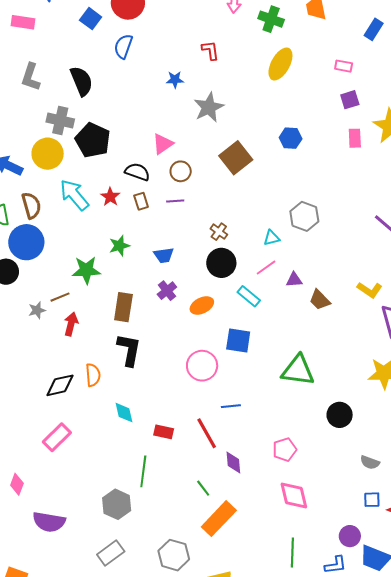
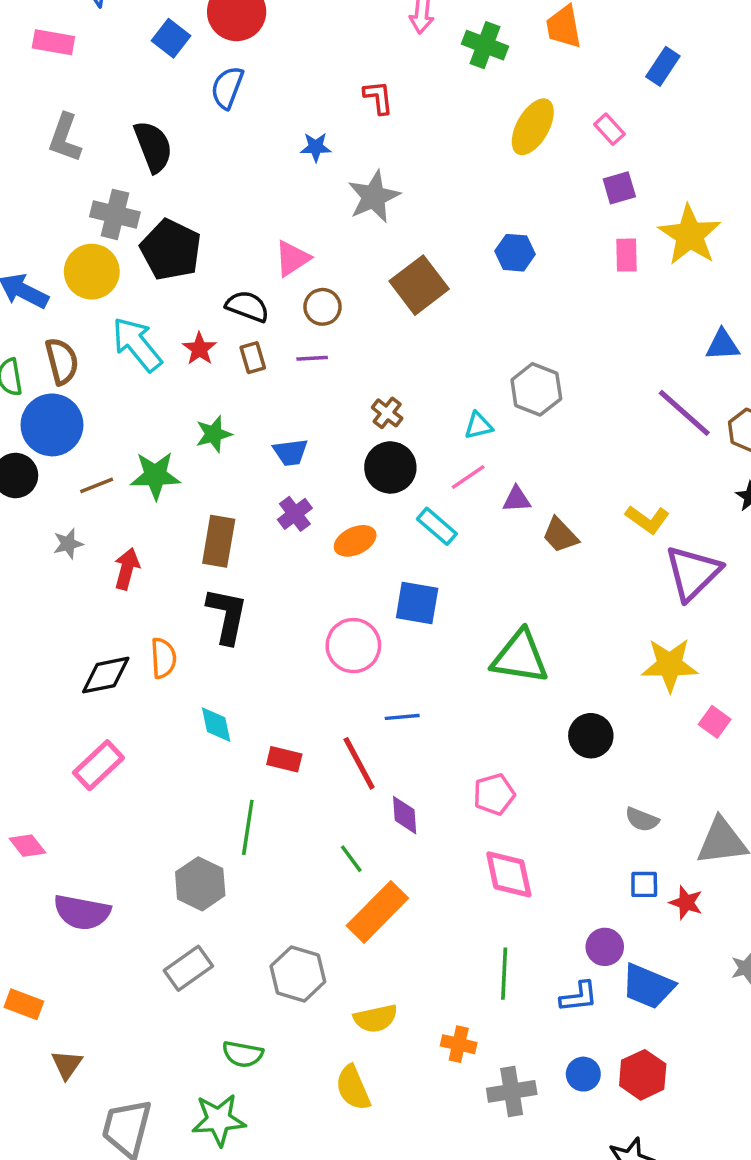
yellow ellipse: (280, 64) -> (533, 127), moved
pink rectangle: (344, 66) -> (609, 129), turned 36
brown line: (60, 297) -> (97, 485), moved
pink diamond: (17, 484) -> (27, 846), turned -60

